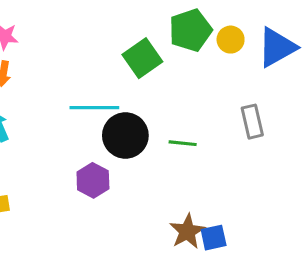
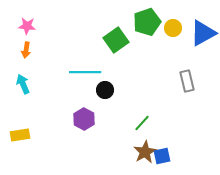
black circle: (125, 135) -> (105, 90), size x0.6
green line: (183, 143) -> (142, 123), moved, turned -54

